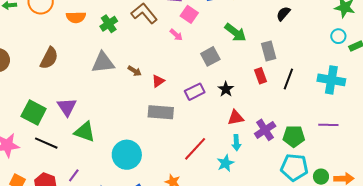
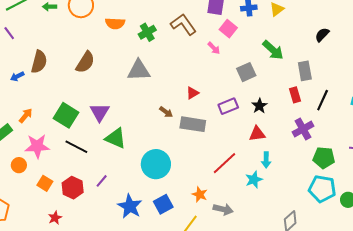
brown arrow: (135, 71) -> (166, 112), moved
red triangle: (236, 118) -> (257, 134), moved
purple cross: (265, 130) -> (303, 129), moved

